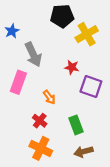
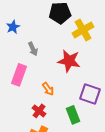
gray arrow: (33, 54) -> (33, 49), size x0.6
red star: (72, 67) -> (69, 61), size x1.6
purple square: (91, 86) -> (90, 94), moved

